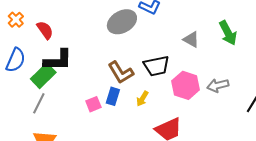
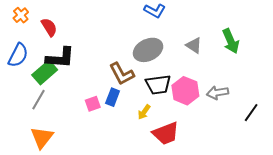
gray ellipse: (122, 22) -> (148, 50), moved
black trapezoid: (156, 66) -> (158, 85), moved
yellow arrow: (142, 99) -> (144, 112), moved

